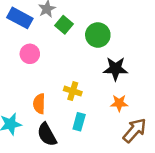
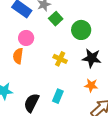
yellow cross: (73, 91) -> (60, 59), moved
orange semicircle: (39, 104) -> (18, 56), moved
black semicircle: (47, 134) -> (31, 103), turned 48

